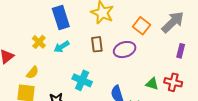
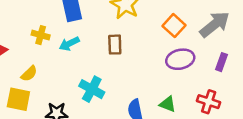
yellow cross: (39, 42) -> (41, 35), turned -32
purple ellipse: (125, 50) -> (180, 59), moved
green triangle: (152, 84) -> (168, 104), moved

